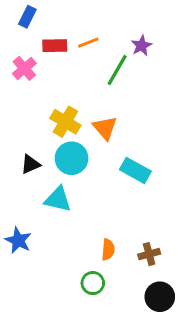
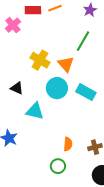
green line: (117, 70) -> (83, 41), moved
cyan circle: (72, 158) -> (57, 88), moved
black triangle: (30, 164) -> (17, 88), turned 48

